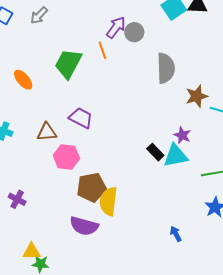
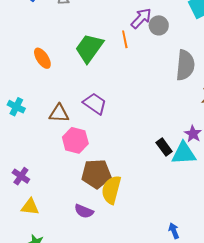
purple semicircle: (84, 226) -> (84, 211), size x0.7
yellow triangle: (32, 251) -> (30, 207), moved

